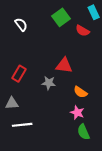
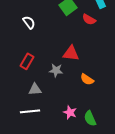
white semicircle: (21, 25) -> (29, 22), moved
gray triangle: (12, 103) -> (35, 89), moved
pink star: (77, 113) -> (70, 112), moved

